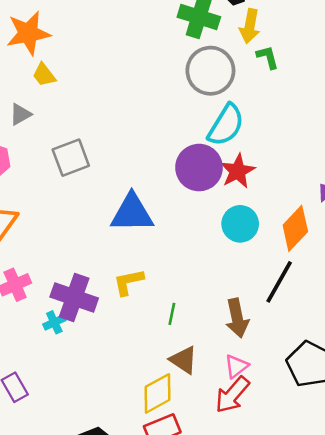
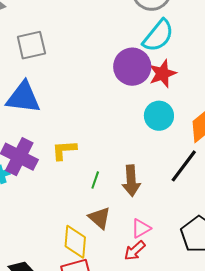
blue triangle: (132, 213) -> (23, 97), moved
brown arrow: (237, 318) -> (131, 181), moved
yellow diamond: (157, 393) -> (75, 242), turned -64
red arrow: (232, 395) -> (135, 251), size x0.7

